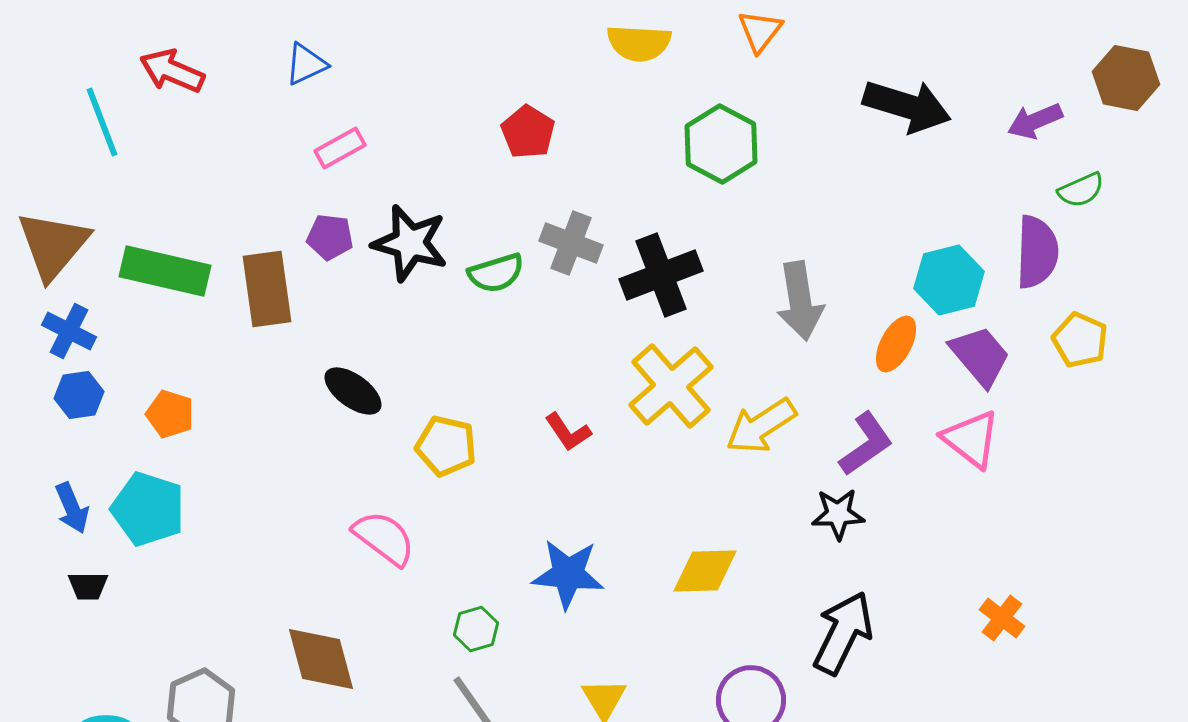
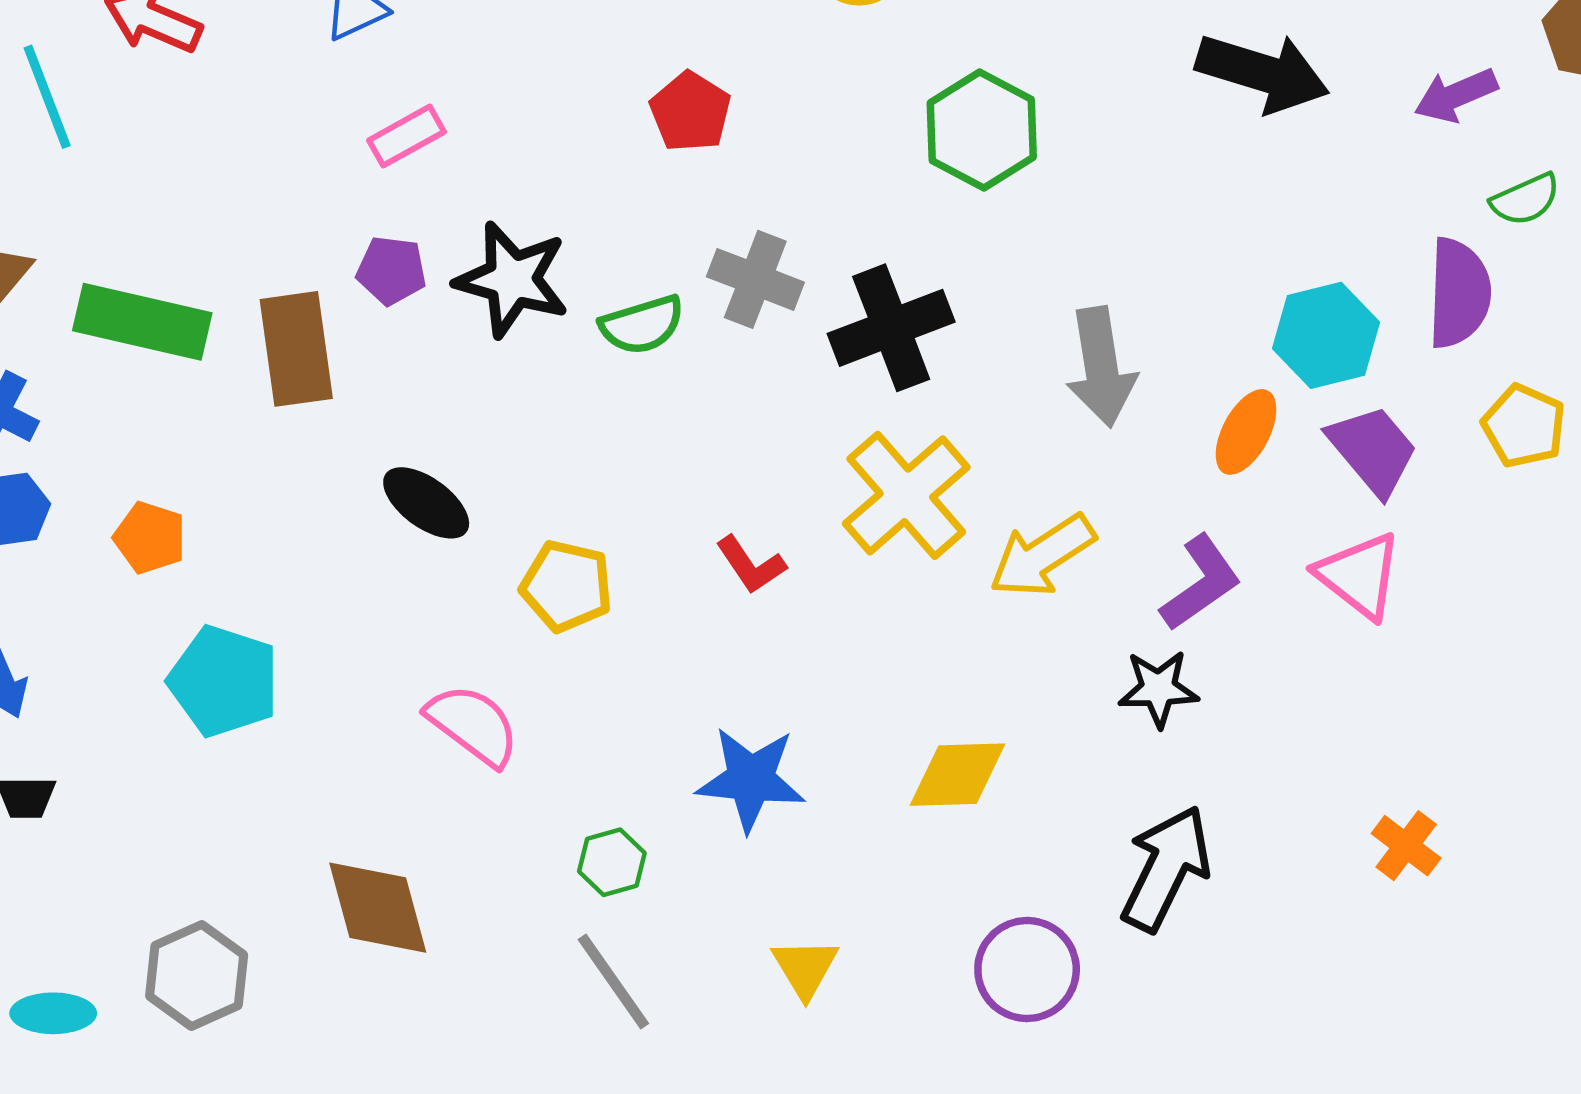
cyan pentagon: (148, 509) -> (224, 681), moved

